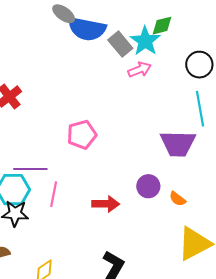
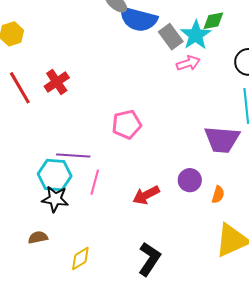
orange semicircle: (177, 199) -> (218, 195), turned -114
red arrow: (106, 204) -> (146, 195), turned 148

